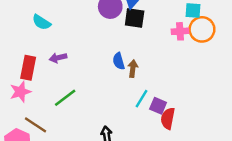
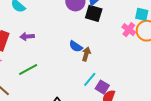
pink cross: (180, 31) -> (129, 30), turned 32
blue semicircle: (119, 61) -> (76, 46), turned -48

